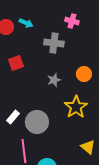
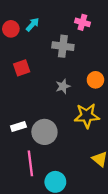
cyan arrow: (26, 23) -> (33, 25), turned -72
yellow star: (76, 107) -> (87, 116), turned 30
white rectangle: (13, 117) -> (18, 127), turned 32

